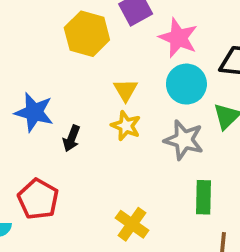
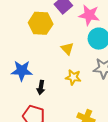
yellow star: (126, 126) -> (73, 77), moved
black arrow: (71, 138) -> (41, 87), moved

